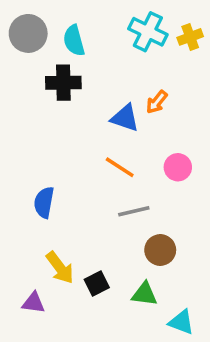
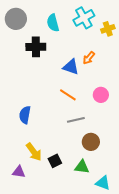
cyan cross: (148, 32) -> (84, 18), turned 35
yellow cross: (190, 37) -> (108, 29), moved
cyan semicircle: (74, 40) -> (53, 23), moved

